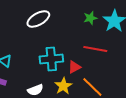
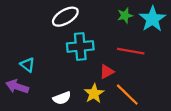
cyan cross: (51, 59) -> (80, 46), moved

